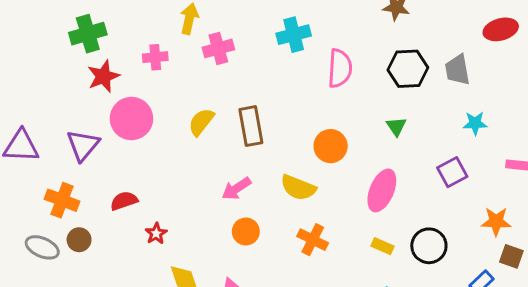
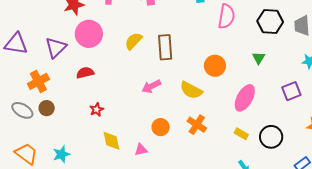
orange cross: (62, 200) -> (38, 81), turned 35
red semicircle: (124, 201) -> (85, 73), moved
orange circle: (246, 231) -> (161, 127), moved

